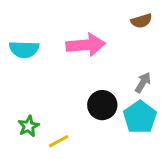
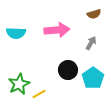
gray arrow: (143, 83) -> (91, 43), moved
green star: (29, 126) -> (19, 84), size x1.5

